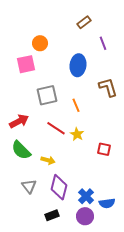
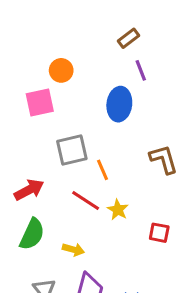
purple line: (103, 43) -> (141, 70), moved
brown L-shape: (108, 87) -> (164, 159), moved
orange line: (76, 105) -> (102, 170), moved
green semicircle: (21, 150) -> (32, 234), turned -110

